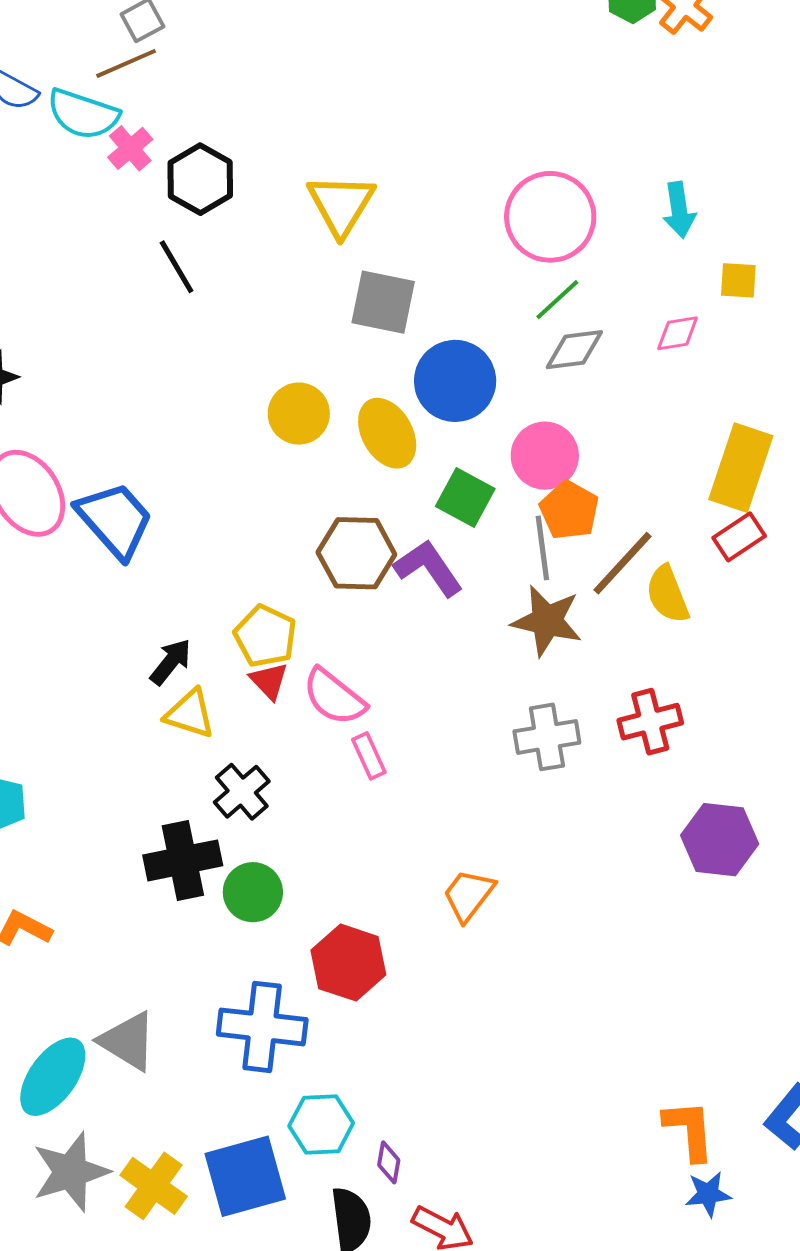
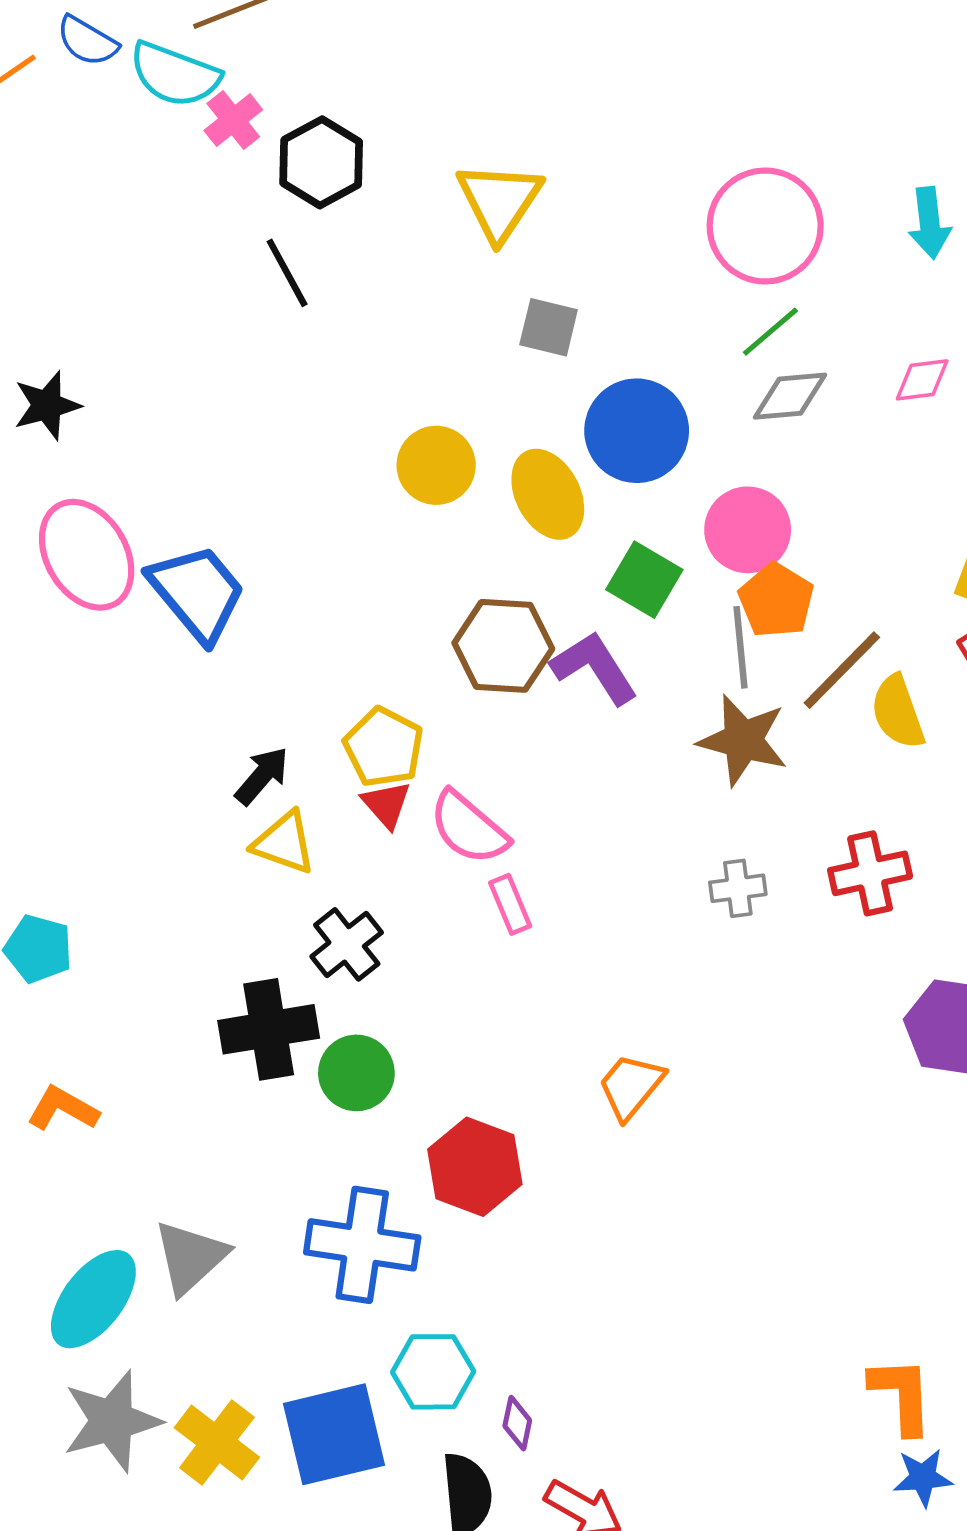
gray square: (383, 302) -> (549, 327), size x0.7
gray cross: (547, 737) -> (738, 888), size x0.7
gray triangle: (128, 1041) -> (190, 1257), turned 44

